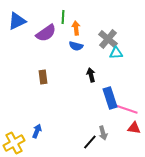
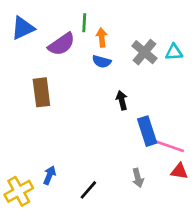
cyan triangle: (116, 53) -> (174, 52), moved
brown rectangle: (43, 77) -> (41, 92), moved, size x1.5
black line: (90, 142) -> (88, 190), moved

